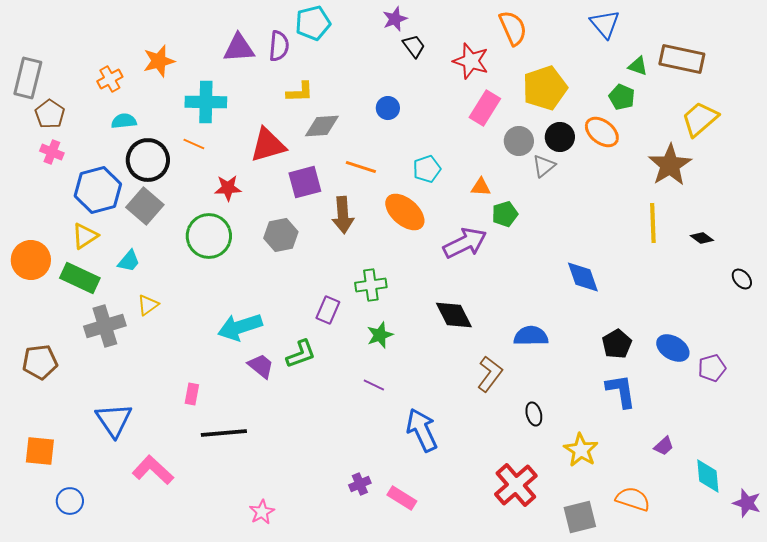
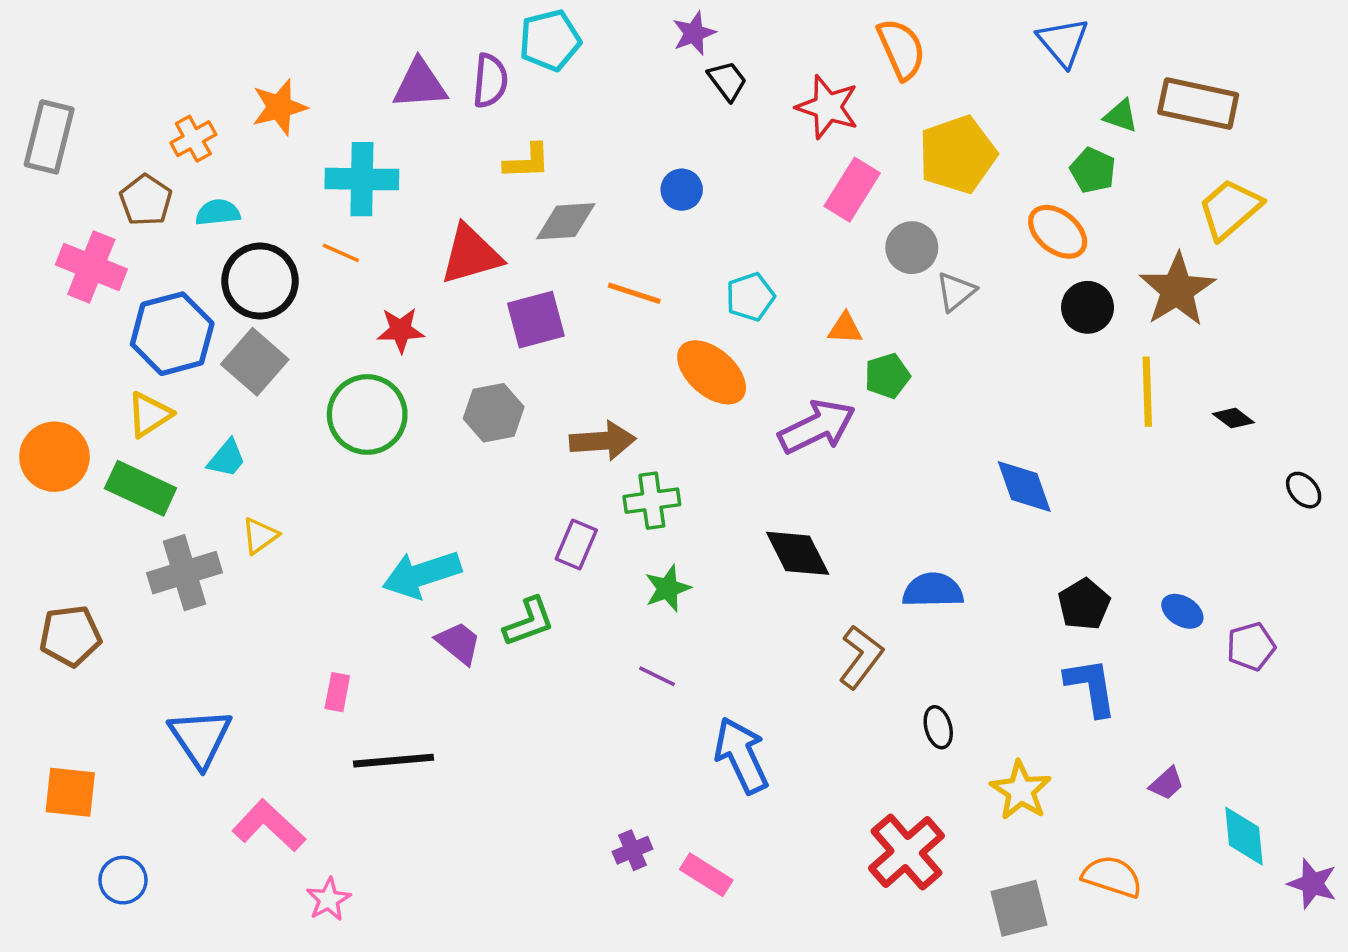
brown pentagon: (50, 114) -> (146, 200), moved
black circle: (560, 137) -> (1088, 307), moved
pink cross: (52, 152) -> (91, 267), size x1.6
brown arrow: (343, 215) -> (603, 441), moved, turned -90
blue ellipse: (673, 348) -> (1182, 611), size x0.7
pink star: (262, 512) -> (329, 899), moved

